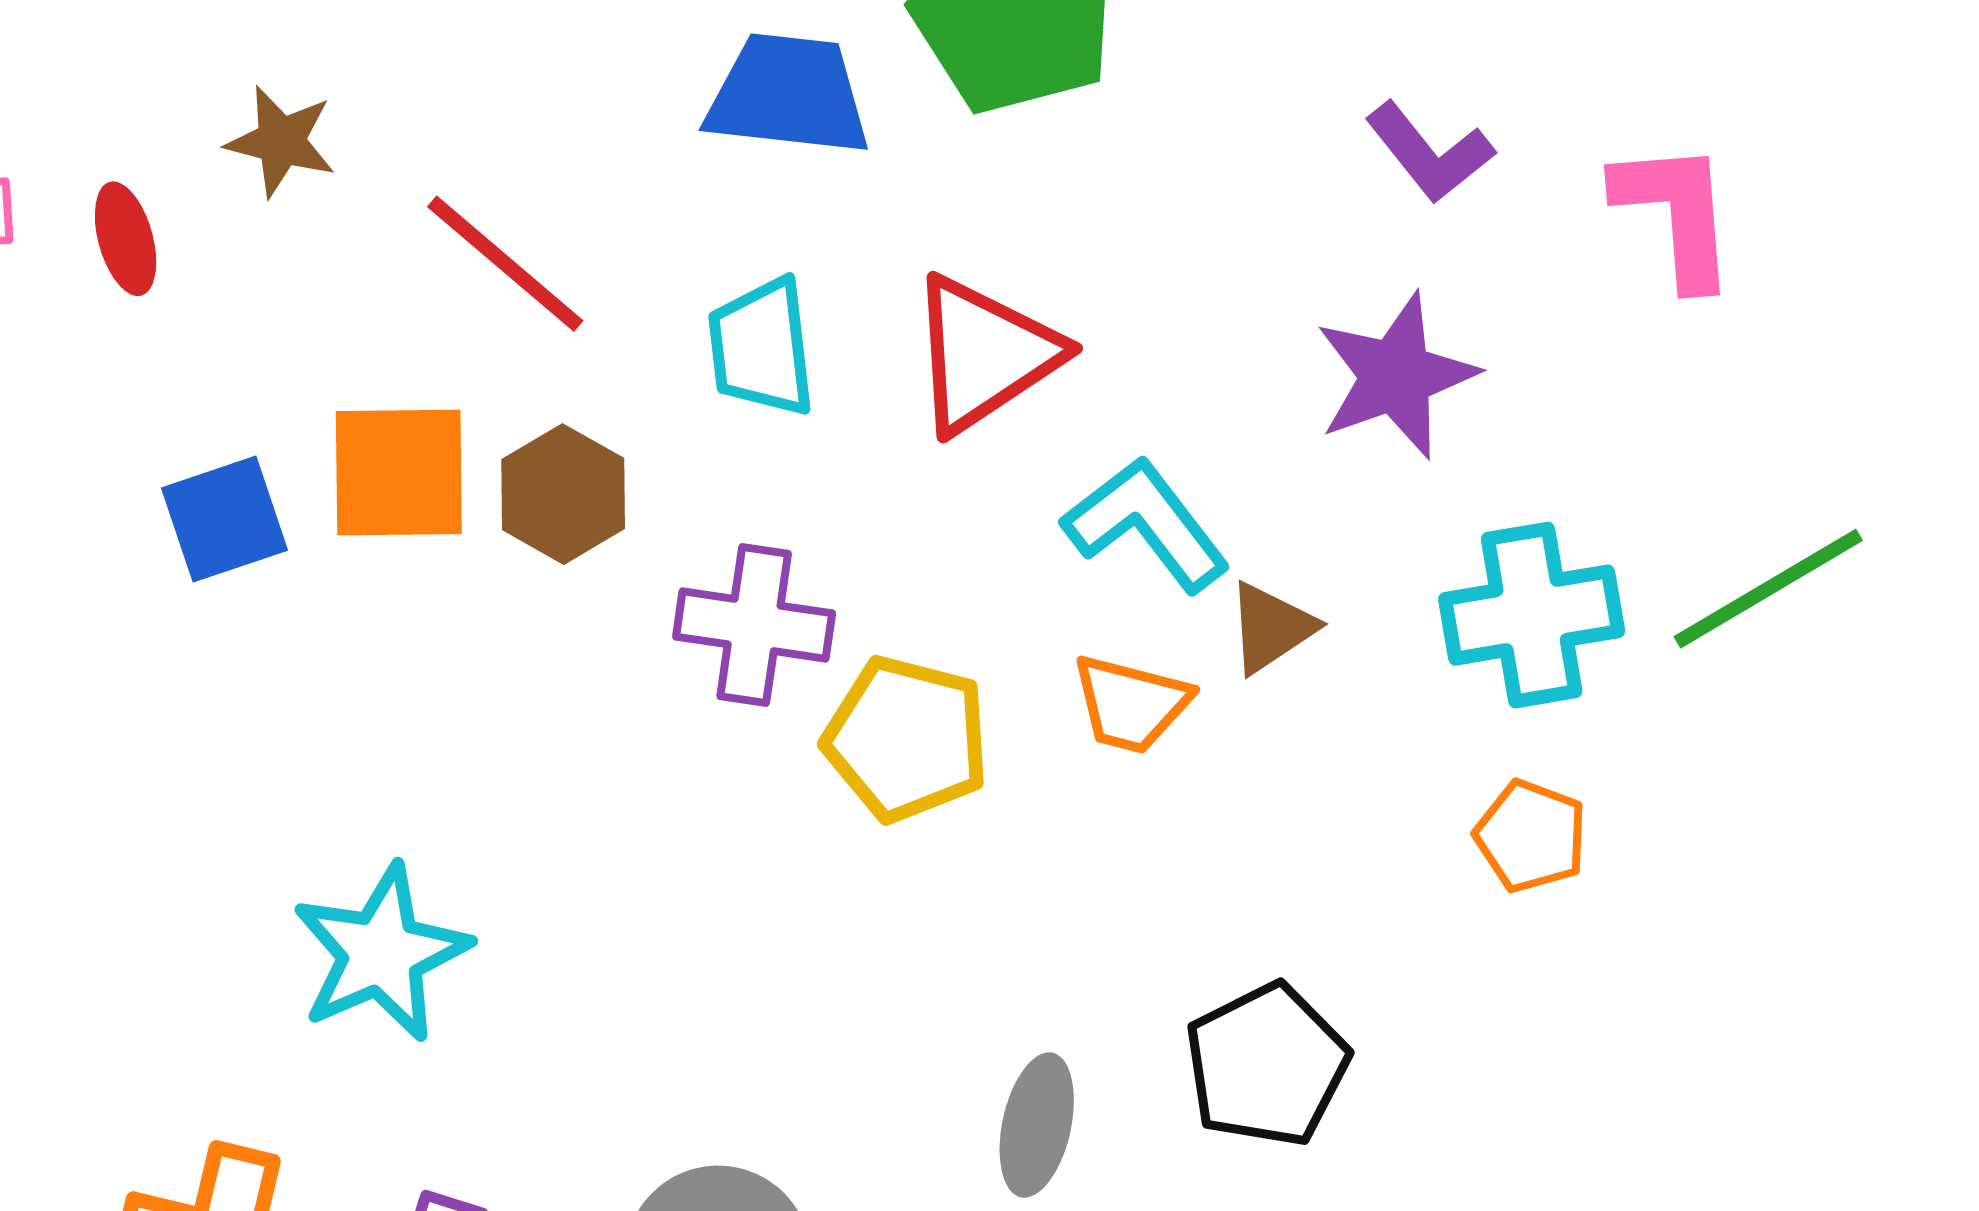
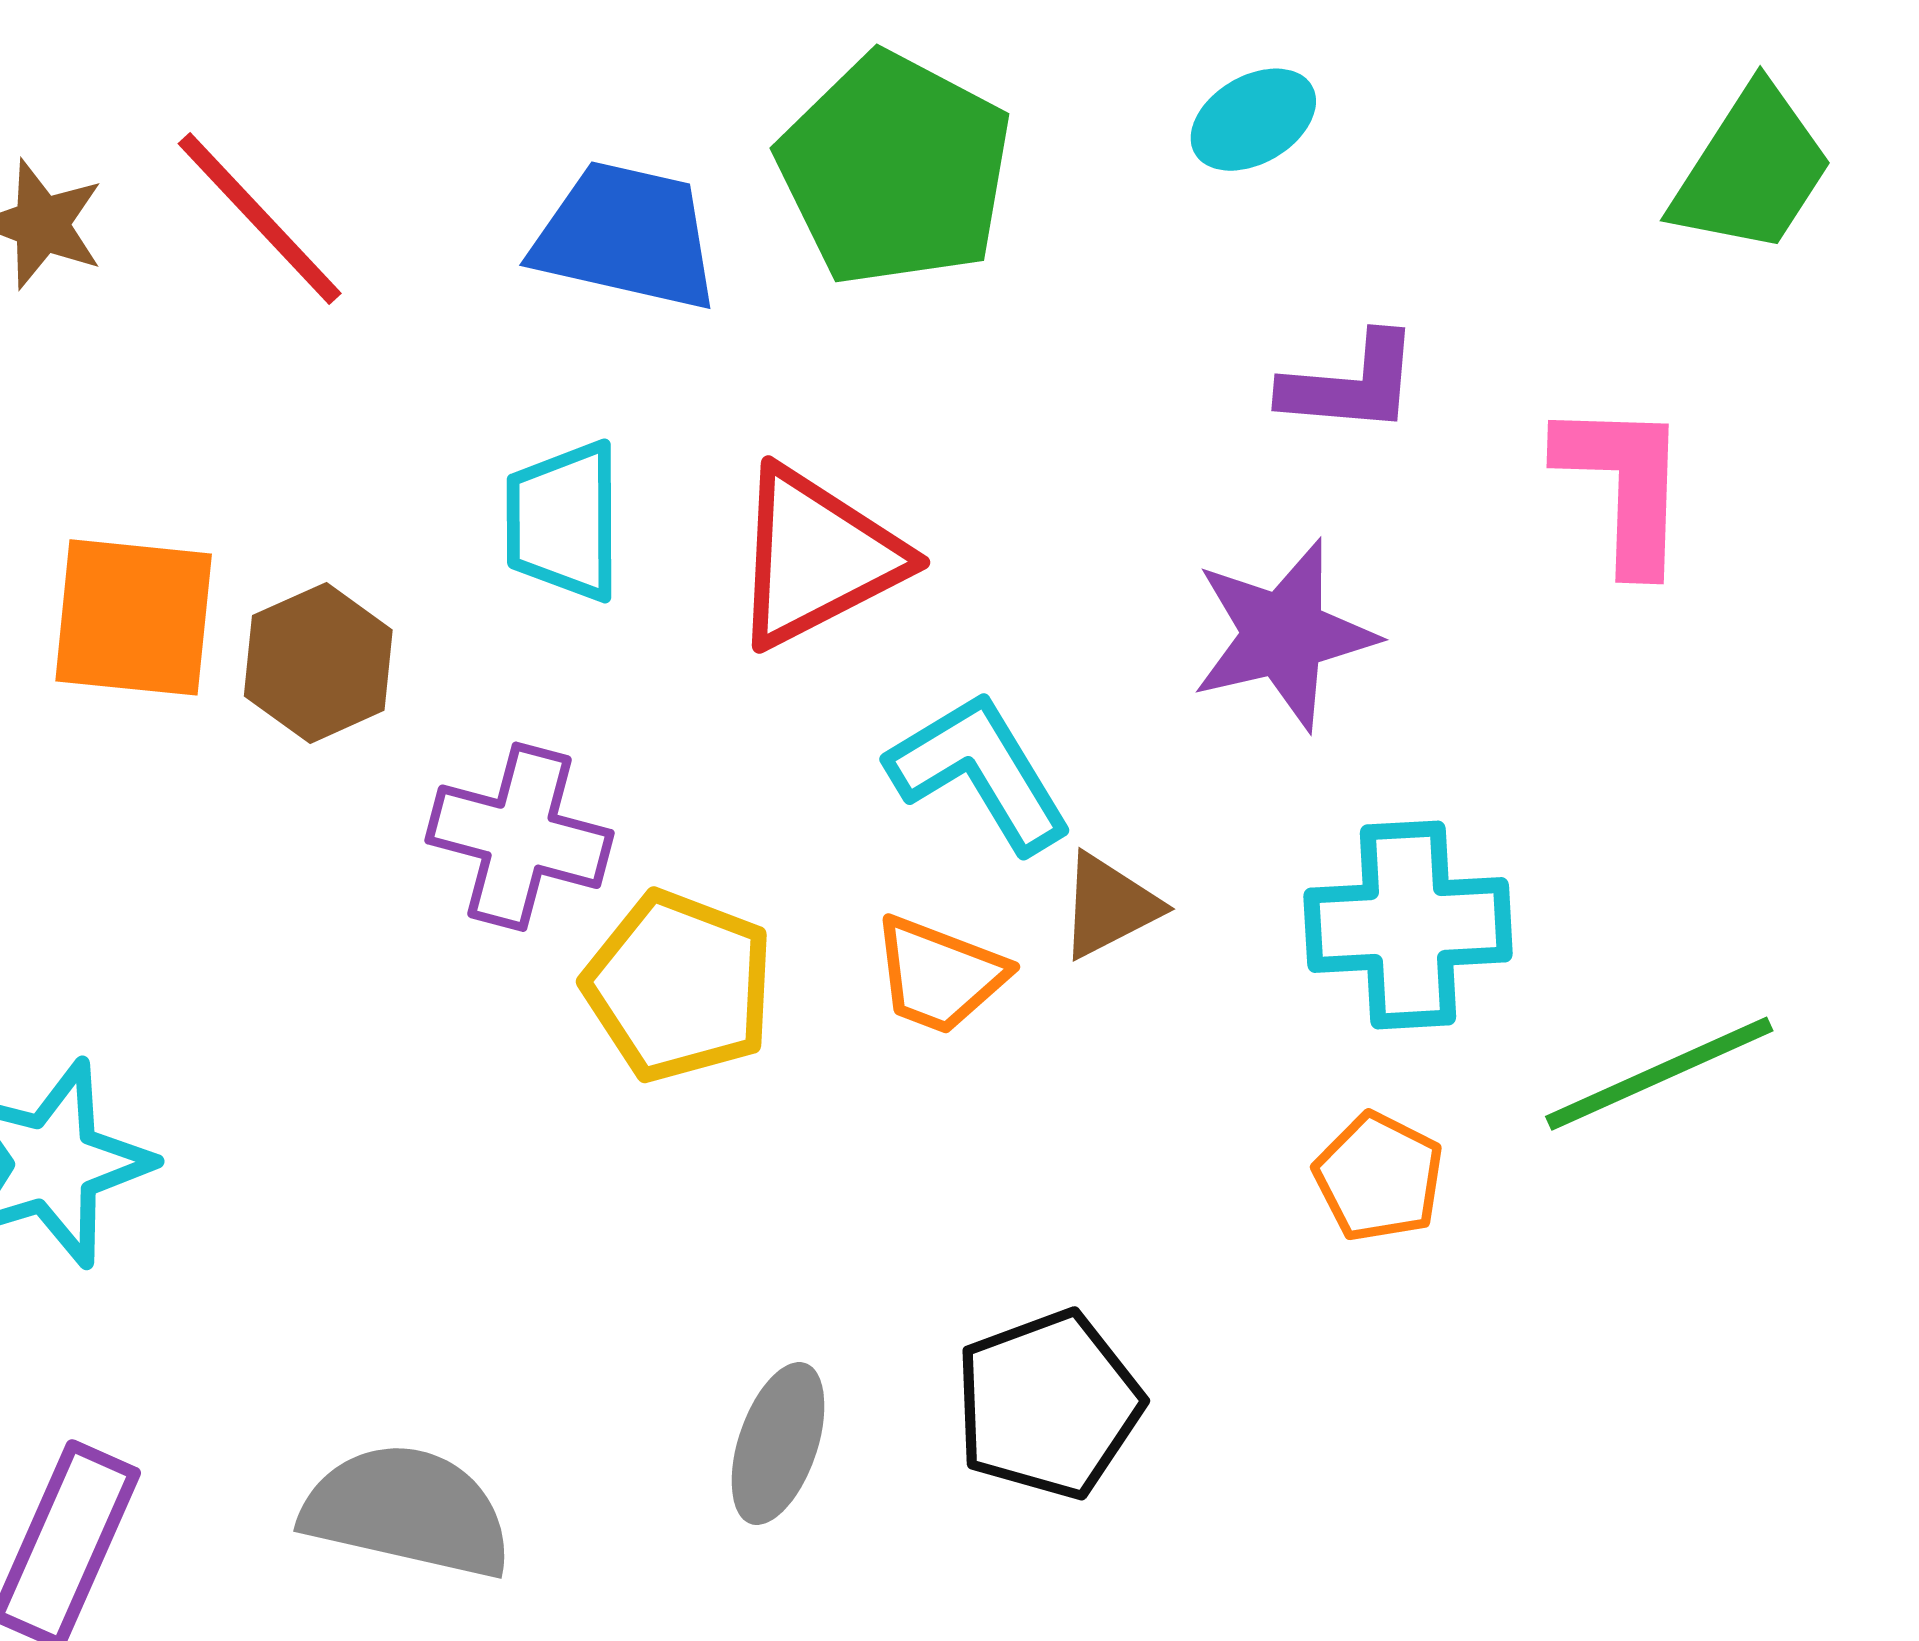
purple L-shape: (1430, 152) -> (1351, 384), turned -53
red line: (505, 264) -> (260, 219), moved
green line: (1768, 589) -> (1659, 1074), moved

